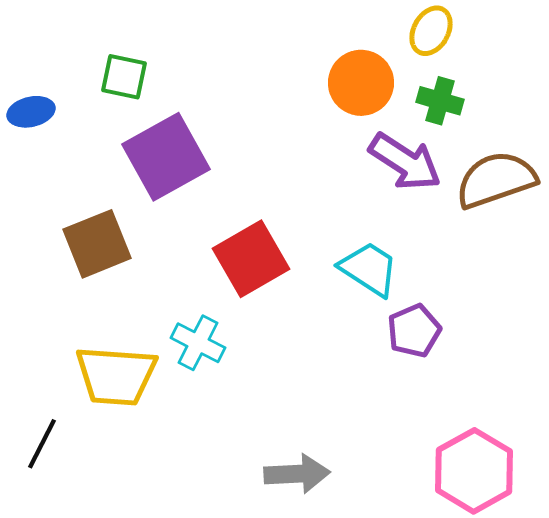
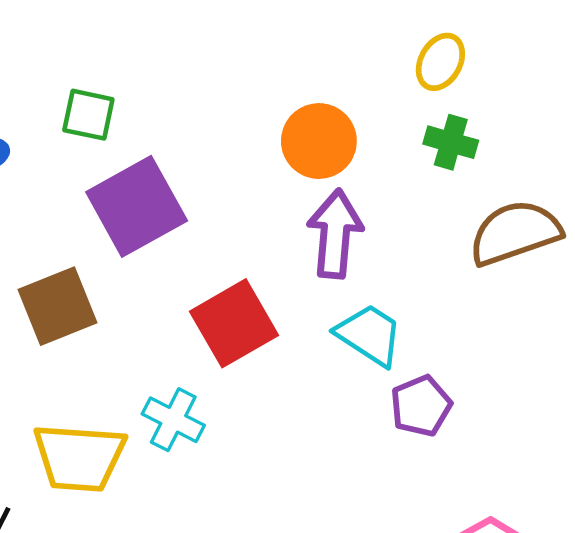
orange circle: (361, 83) -> (319, 141), moved
purple arrow: (405, 162) -> (335, 234), moved, turned -118

